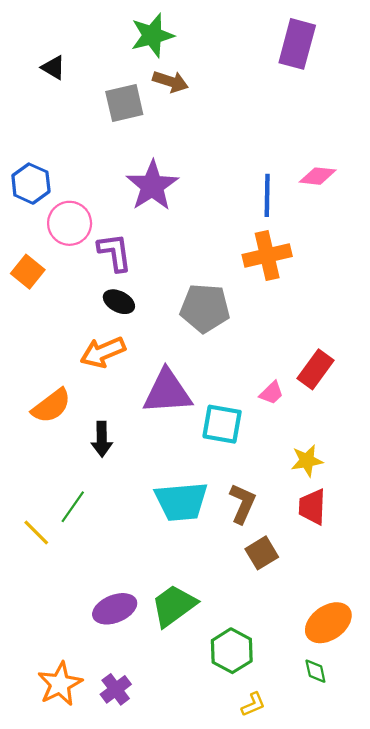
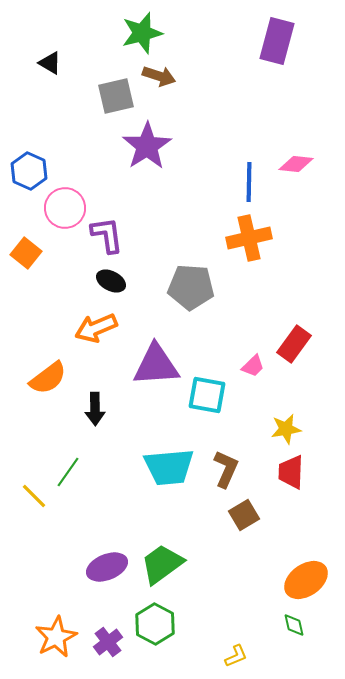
purple star: (152, 186) -> (147, 146), moved
green hexagon: (232, 651) -> (155, 624), moved

